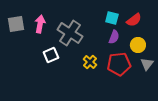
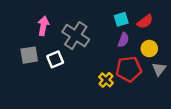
cyan square: (112, 18) -> (121, 19), turned -32
gray square: (16, 24) -> (29, 55), moved
yellow cross: (90, 62) -> (106, 80), moved

